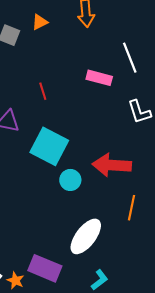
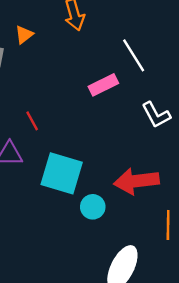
pink rectangle: (99, 78) -> (103, 85), turned -30
red line: (43, 91) -> (32, 121), moved

